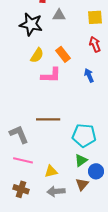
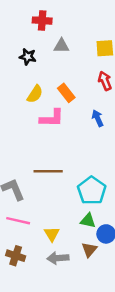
black star: (31, 24) -> (28, 57), size x0.6
cyan pentagon: (84, 135) -> (92, 191), turned 30
green triangle: (81, 160) -> (88, 221), turned 48
yellow triangle: (51, 171) -> (52, 234), turned -48

